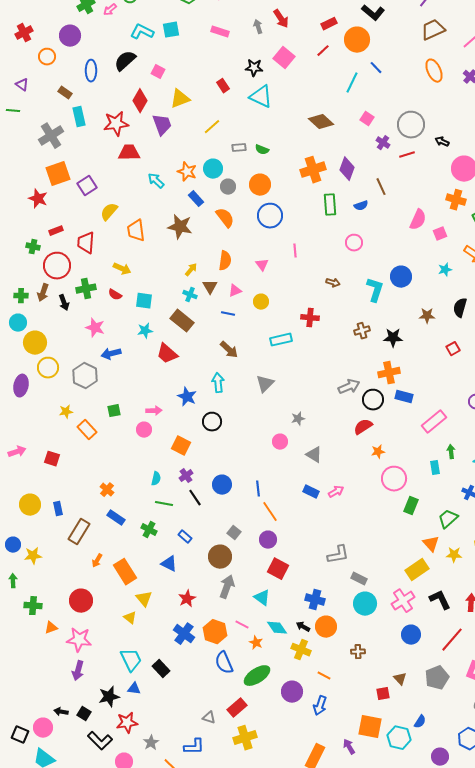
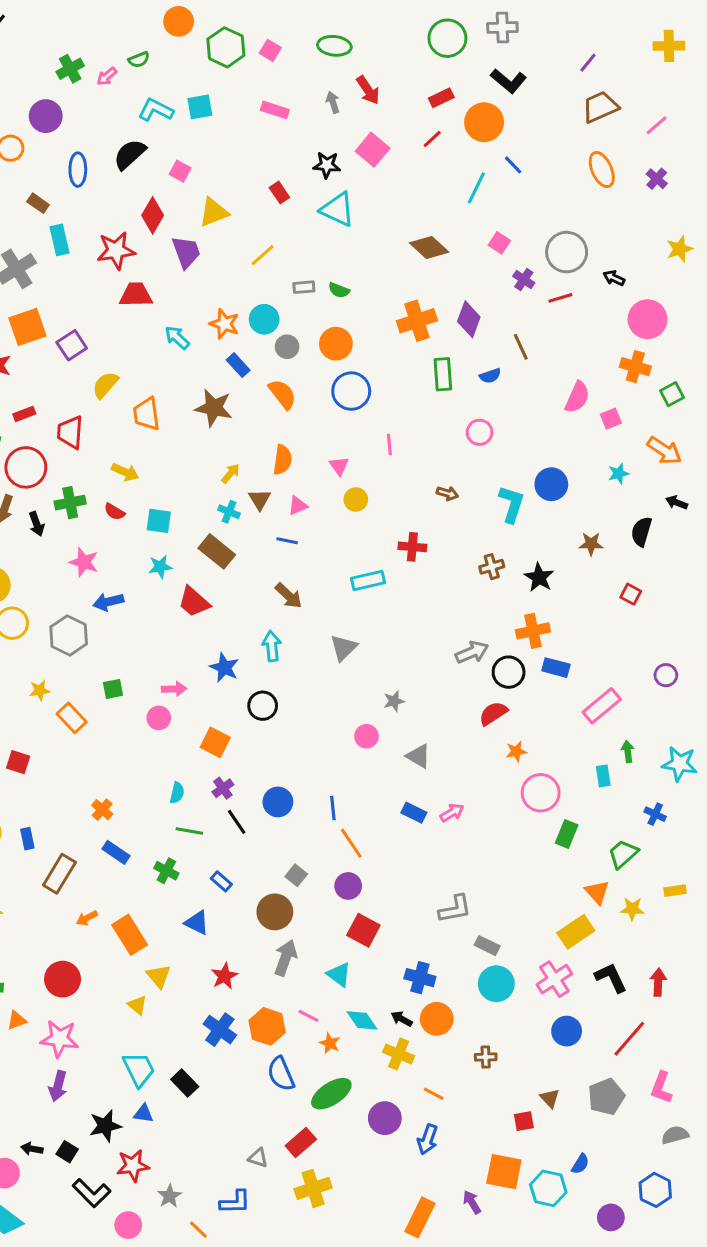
yellow circle: (261, 302) -> (356, 499), moved
black star: (393, 338) -> (539, 577), turned 30
red square: (453, 349) -> (631, 594), turned -32
orange arrow: (97, 561) -> (87, 918), turned 32

